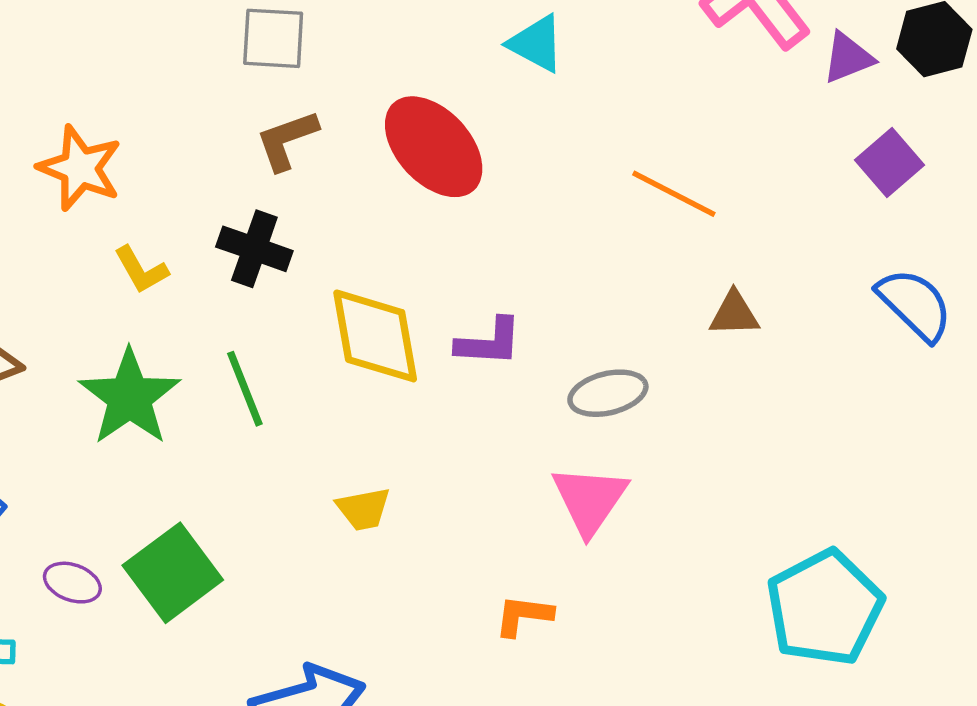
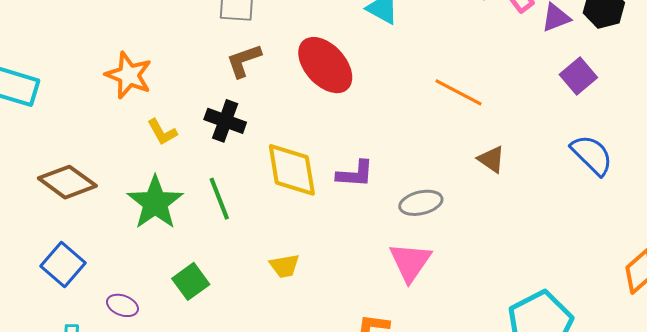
brown triangle: (734, 314) -> (491, 159), turned 36
green square: (173, 573) -> (191, 281), moved, size x0.7

